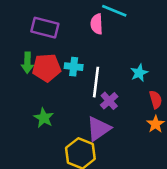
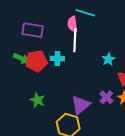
green arrow: (27, 63) -> (21, 58), turned -63
white line: (96, 82) -> (75, 40), moved
purple cross: (109, 101) -> (106, 97), moved

